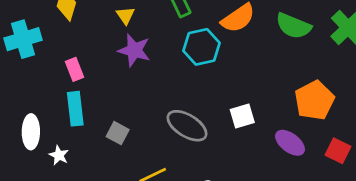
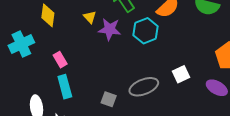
purple star: (134, 50) -> (110, 29), moved
gray ellipse: (187, 126) -> (144, 87), turned -44
gray square: (118, 133) -> (109, 99), moved

